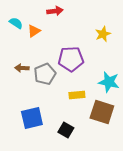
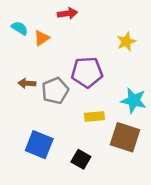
blue square: (32, 118) -> (39, 145), turned 35

